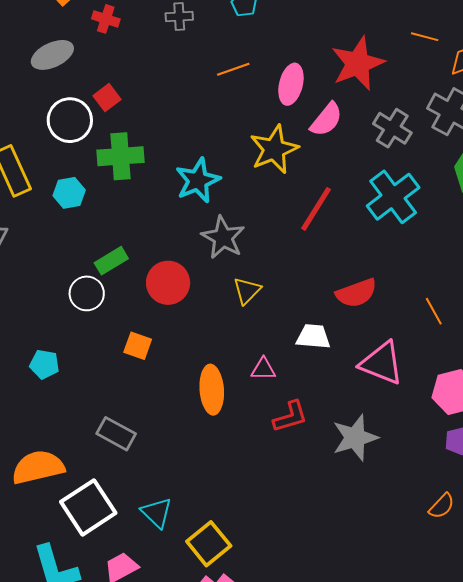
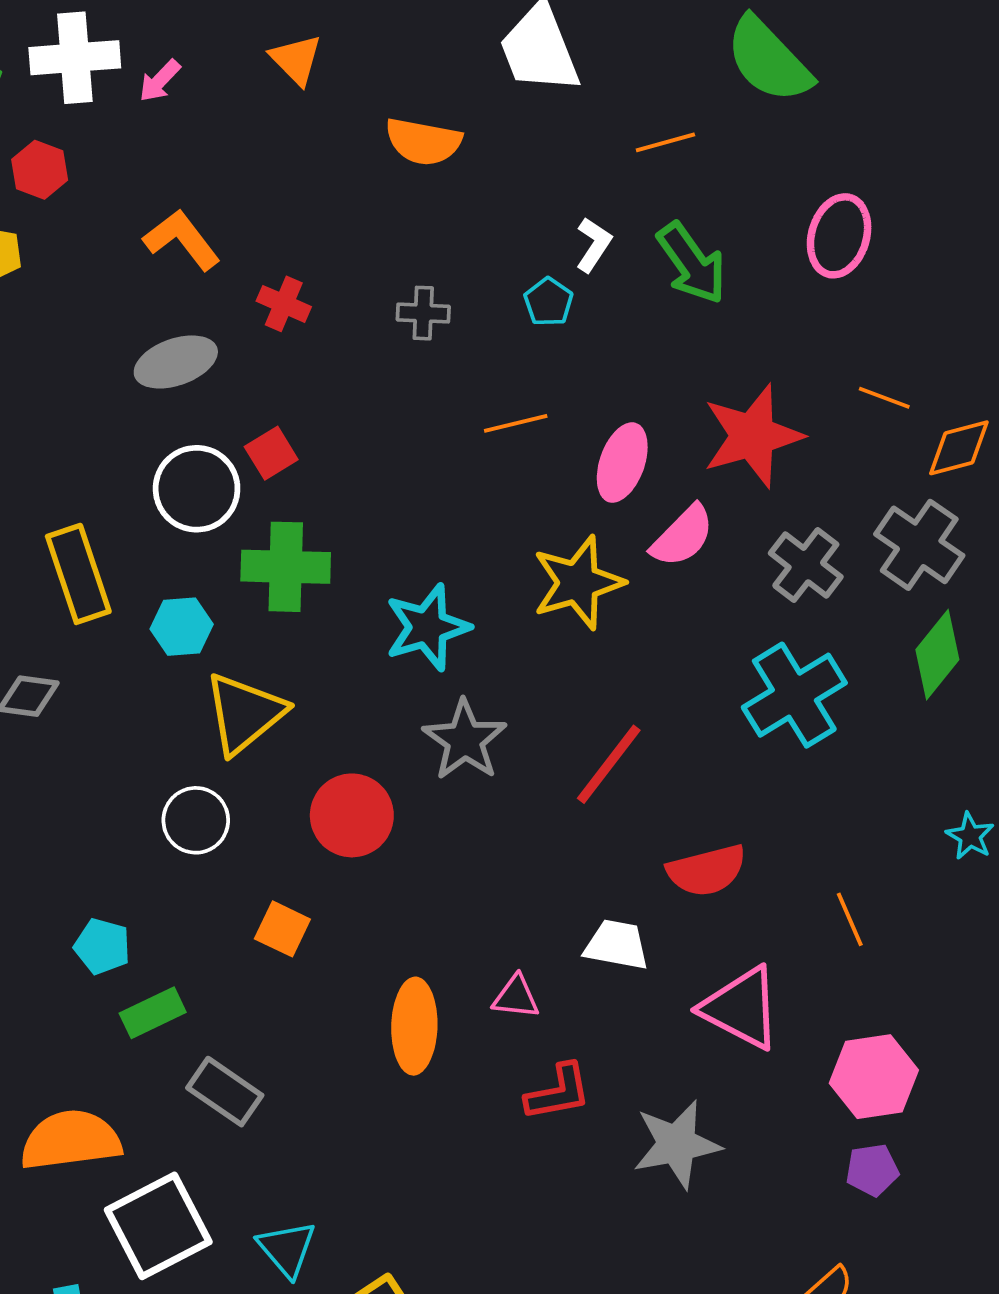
red line: (316, 209) -> (609, 764), moved
green rectangle: (111, 261) -> (153, 1013), moved
yellow triangle: (247, 291) -> (244, 713), moved, size x1.6

